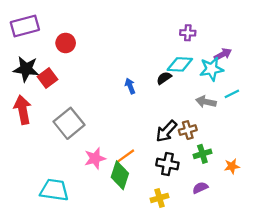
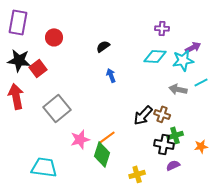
purple rectangle: (25, 26) -> (18, 22), turned -65
black semicircle: (164, 78) -> (103, 46), moved
brown cross: (188, 130) -> (162, 114), turned 35
black cross: (167, 164) -> (164, 144), moved

